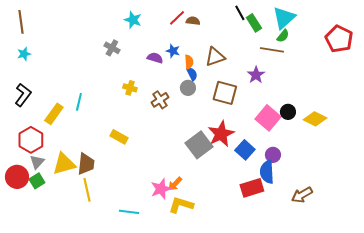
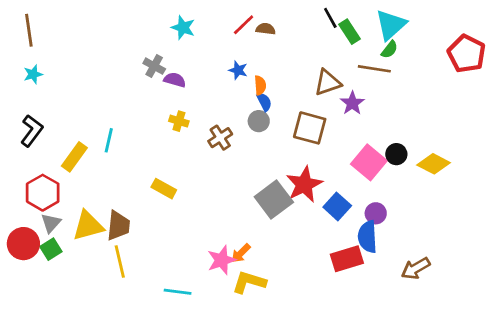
brown triangle: (215, 57) -> (328, 83), moved
purple semicircle: (155, 58) -> (175, 80), moved

